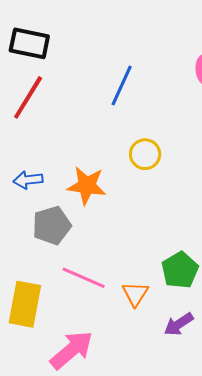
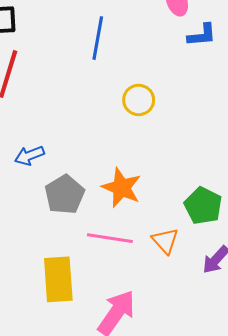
orange star: (87, 186) -> (121, 188), moved, turned 30

